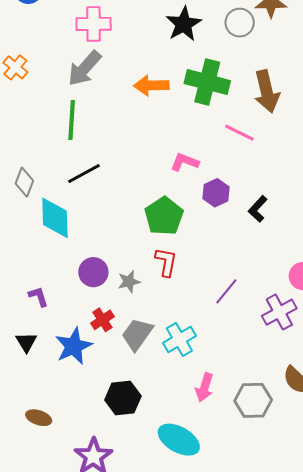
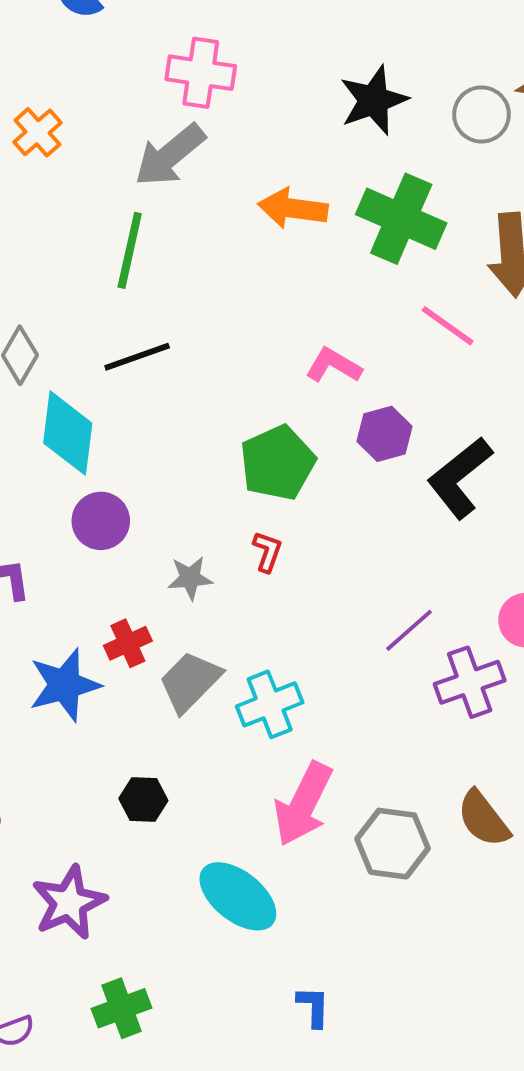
black L-shape: (258, 209) -> (460, 478), size x1.6
red L-shape: (166, 262) -> (267, 552), size x0.7
purple circle: (93, 272) -> (101, 521), moved
purple line: (226, 291) -> (409, 630), moved
pink arrow: (205, 387) -> (303, 804), size x1.5
black hexagon: (123, 398) -> (143, 800), size x0.7

